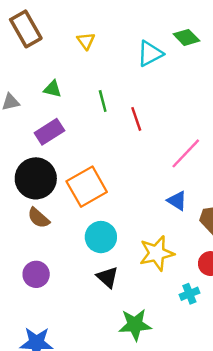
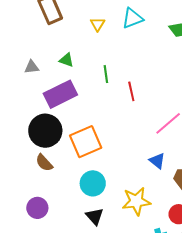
cyan triangle: (150, 54) -> (132, 18), moved
purple rectangle: (49, 132) -> (60, 94), size x1.4

